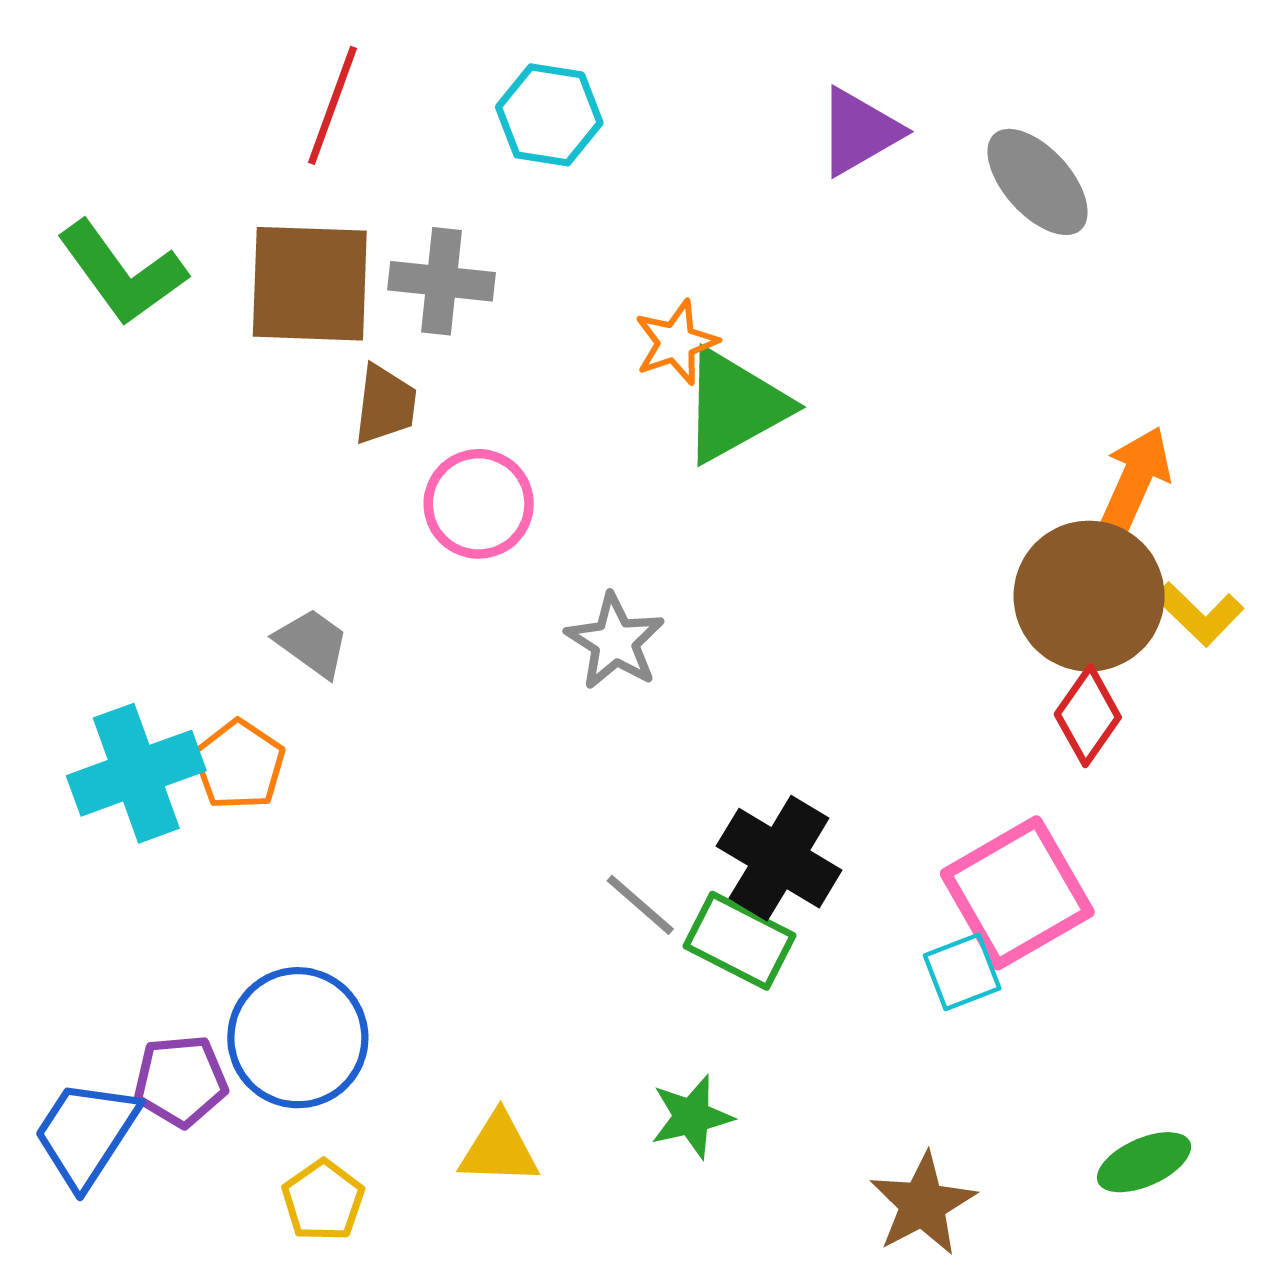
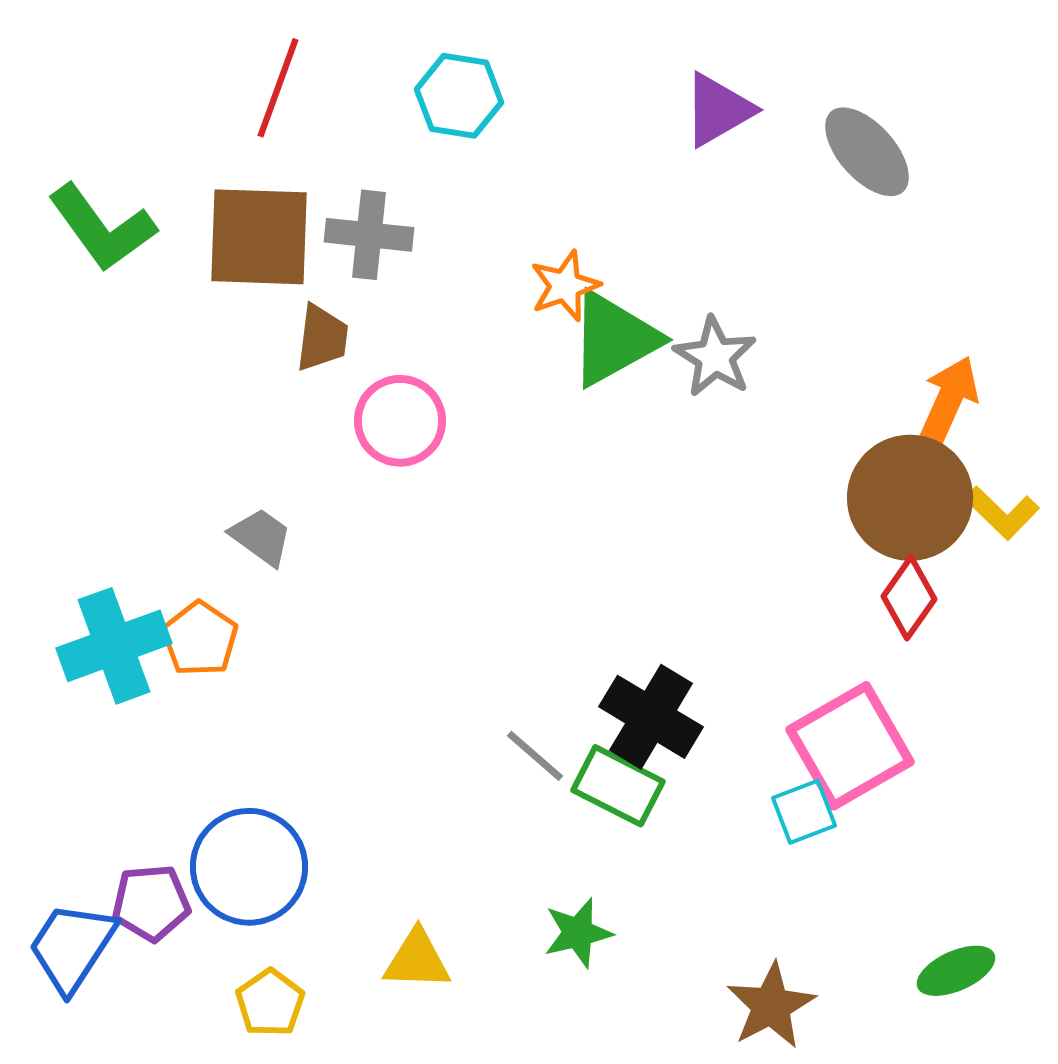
gray star: (615, 642) -> (715, 357), moved

